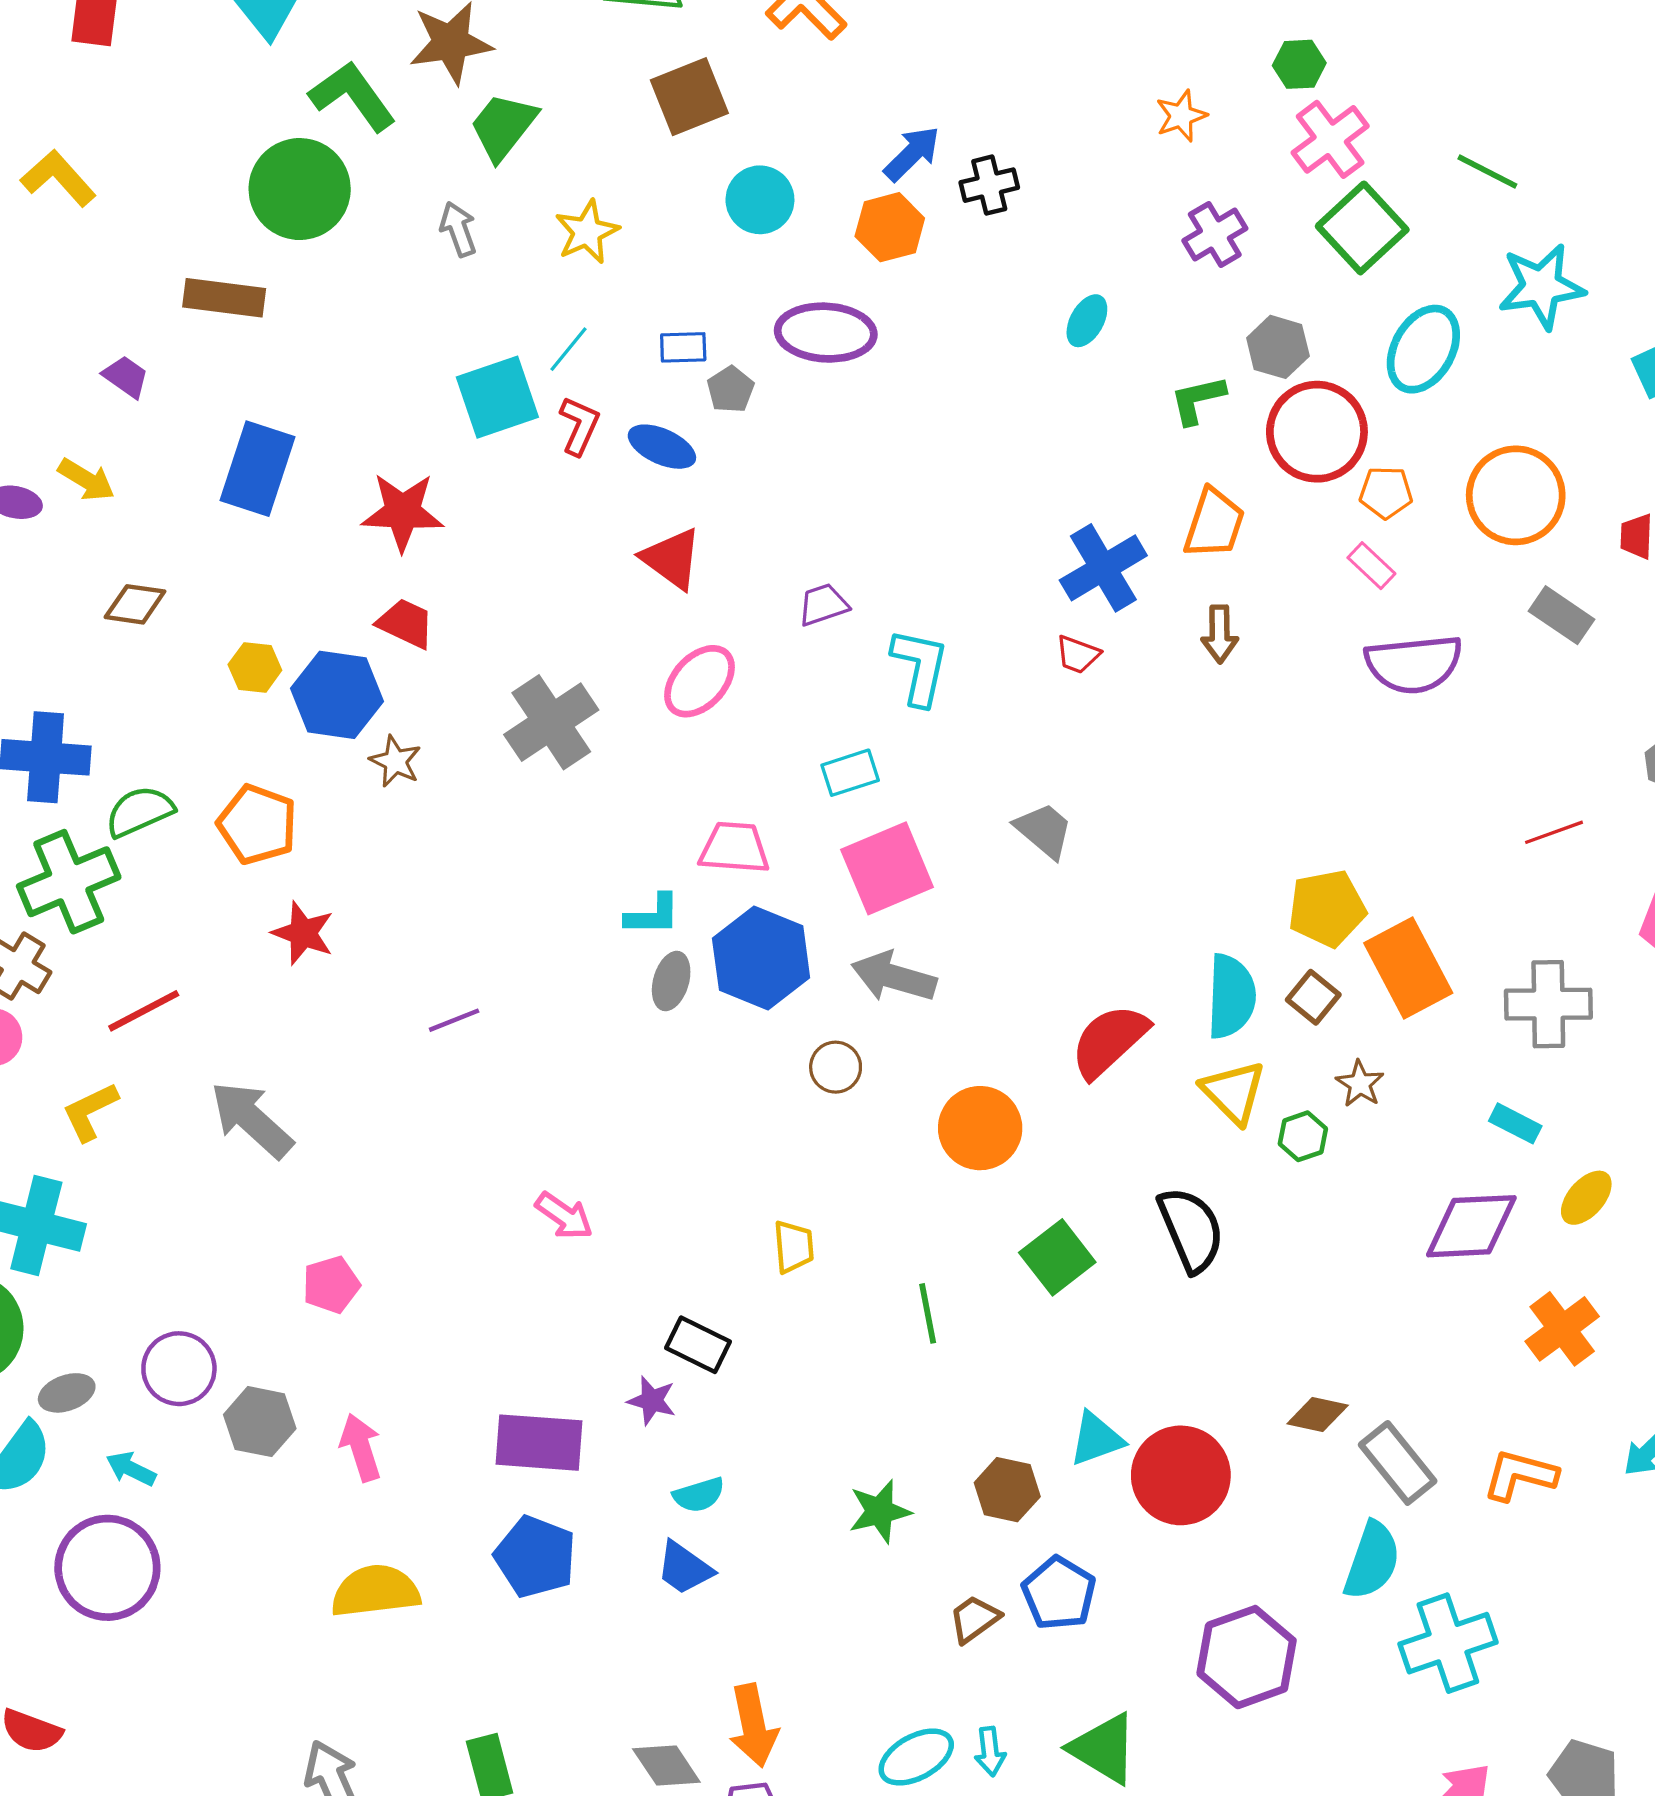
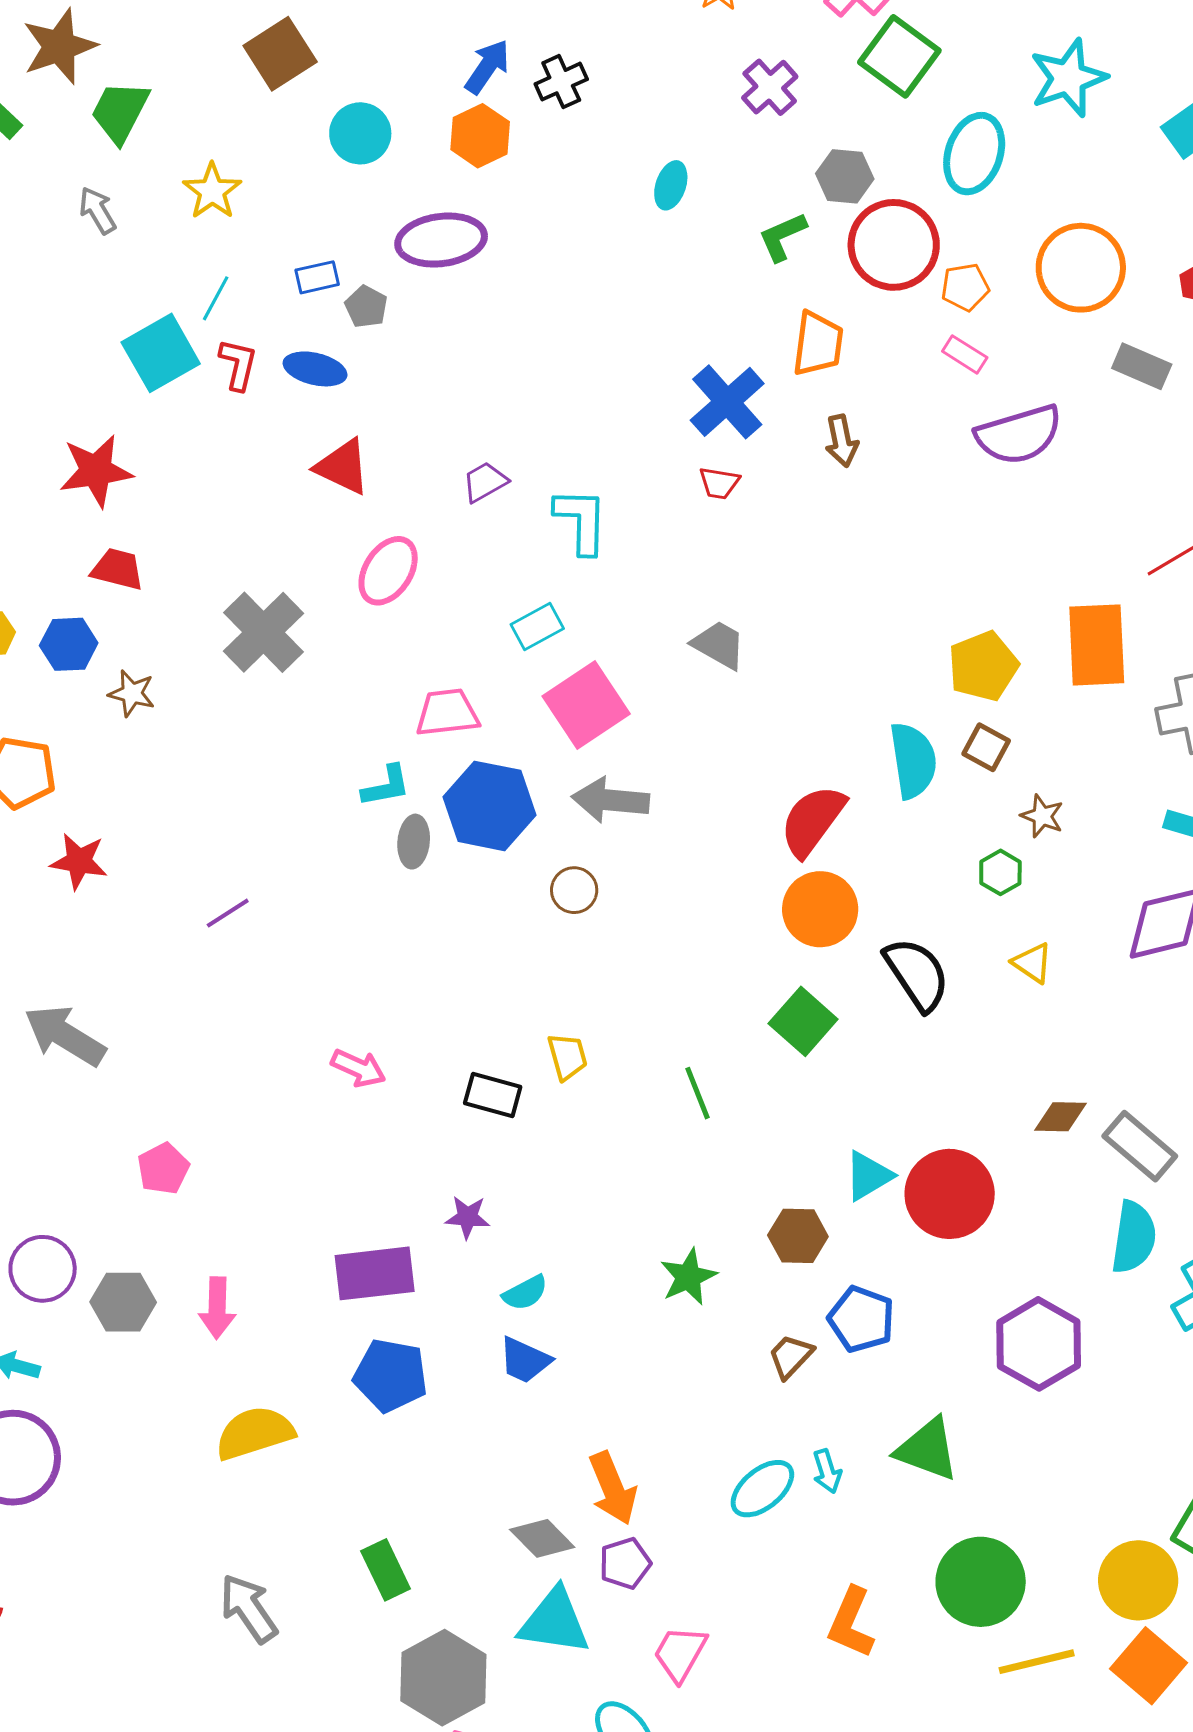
blue hexagon: (337, 695) -> (69, 644), size x0.7
orange rectangle: (1408, 968) -> (1097, 645), moved, turned 36
yellow triangle: (1233, 1092) -> (1032, 963), moved, size x0.7
orange circle: (980, 1128) -> (820, 909), moved
black rectangle: (698, 1345) -> (493, 1095), moved
pink arrow: (361, 1447) -> (217, 1308), turned -150

